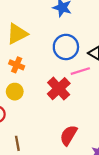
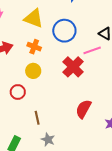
yellow triangle: (17, 34) -> (34, 18), turned 50
blue circle: (66, 47) -> (64, 31), moved

